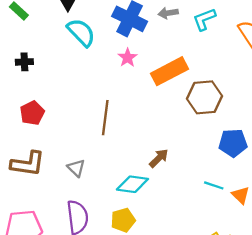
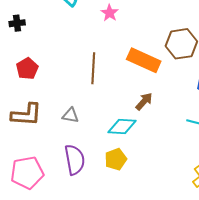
orange rectangle: (170, 71) -> (144, 60), moved, turned 56
gray triangle: (76, 168) -> (70, 115), turned -30

